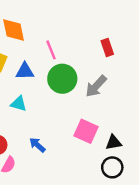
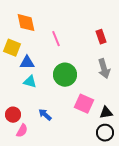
blue triangle: (25, 71) -> (27, 63), moved
green circle: (62, 79) -> (65, 75), moved
gray arrow: (96, 86) -> (104, 69), moved, turned -60

